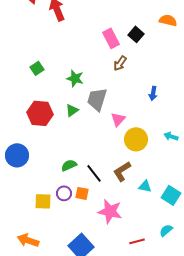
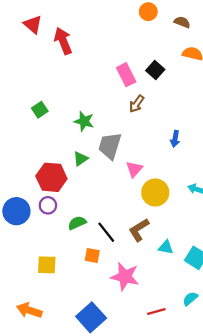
red hexagon: (40, 113) -> (51, 177), moved
purple circle: (64, 193) -> (48, 205), moved

